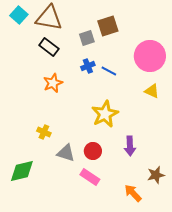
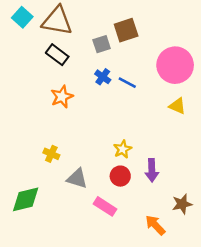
blue cross: (88, 66) -> (103, 77), turned -32
yellow star: (105, 114) -> (123, 149), moved, size x0.6
red circle: (93, 151) -> (120, 176), moved

